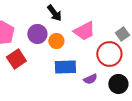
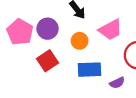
purple circle: (37, 34) -> (48, 29), moved
red square: (16, 59) -> (48, 61), moved

